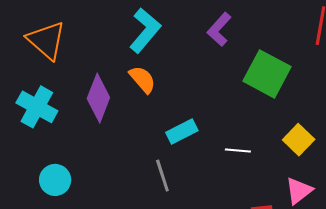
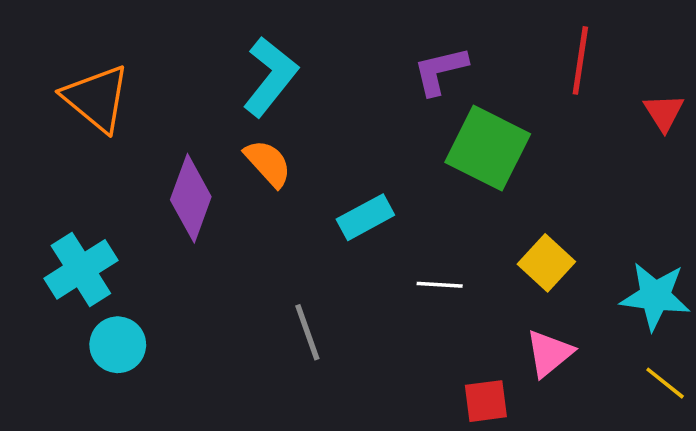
purple L-shape: (219, 29) -> (440, 71), moved, turned 36
cyan cross: (37, 107) -> (81, 269), moved, turned 30
cyan rectangle: (182, 132) -> (365, 217), moved

